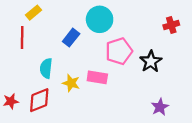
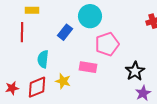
yellow rectangle: (34, 13) -> (32, 10), turned 40
black star: (151, 61) -> (135, 71), moved
yellow star: (71, 83) -> (63, 81), moved

